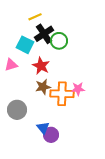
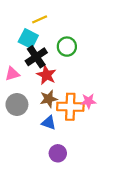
black cross: (44, 34) -> (36, 57), moved
cyan square: (25, 45) -> (28, 39), moved
gray circle: (17, 110) -> (17, 104), moved
blue triangle: (43, 128) -> (49, 123), moved, turned -32

